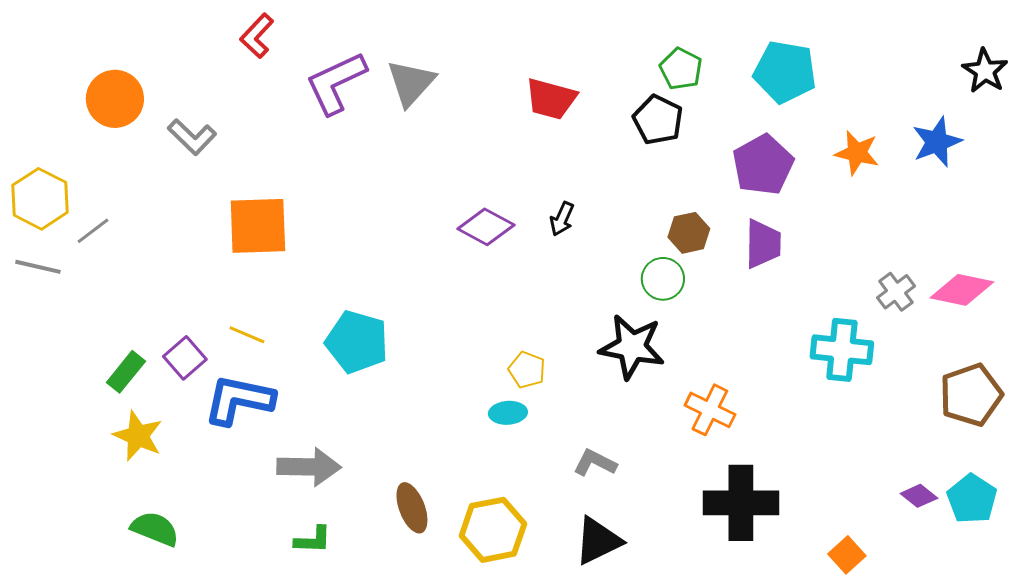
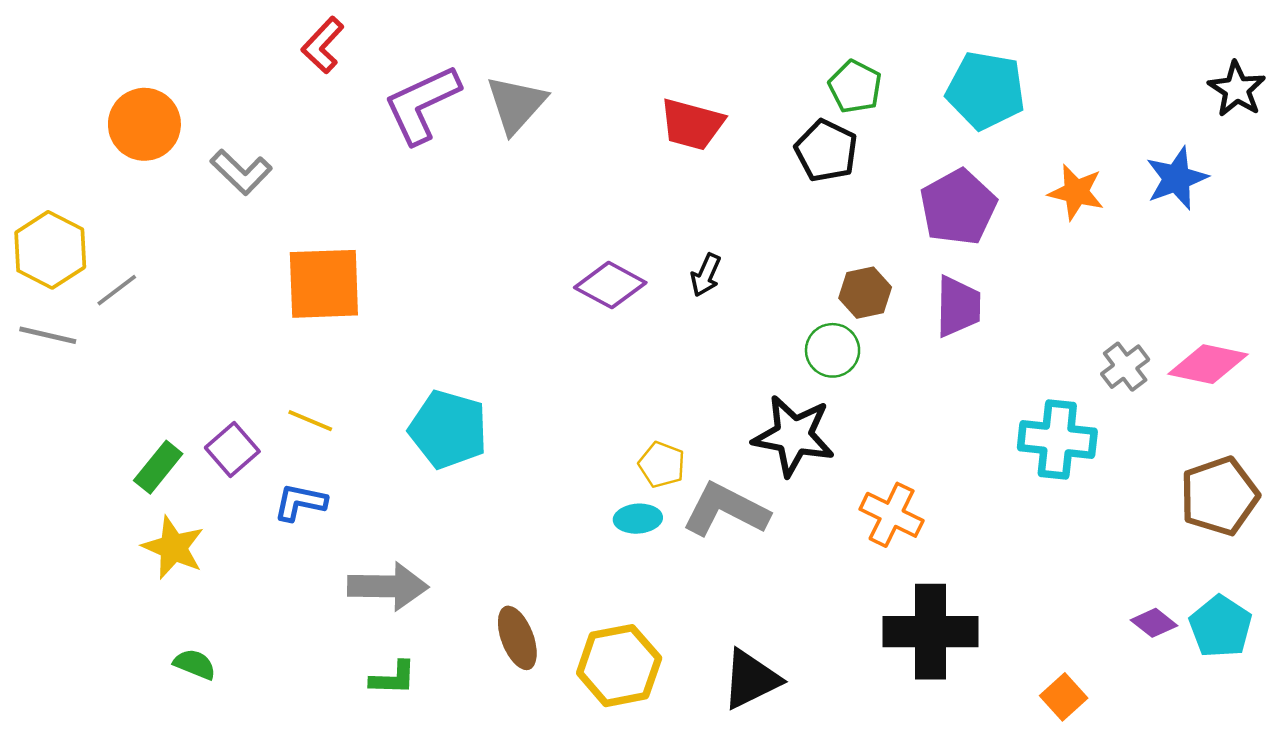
blue L-shape: (239, 400) -> (300, 502), size x0.6
gray L-shape: (595, 463) -> (726, 510), moved, size x1.6
green semicircle: (155, 529) -> (195, 664), size x0.7

